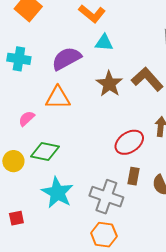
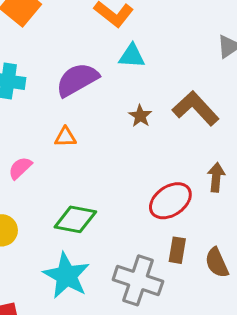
brown star: (109, 84) -> (140, 116), size x0.6
orange triangle: (58, 98) -> (65, 137), size x0.6
green diamond: (45, 151) -> (75, 219), moved

